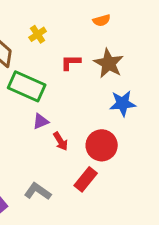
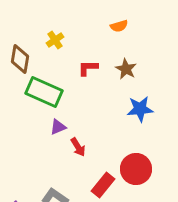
brown star: (109, 63) -> (126, 69), size x0.7
red circle: (102, 145) -> (136, 169), moved

